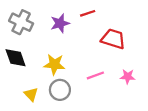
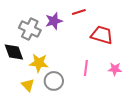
gray cross: (21, 22) -> (30, 29), moved
yellow star: (54, 64) -> (39, 63), moved
pink line: (95, 75) -> (86, 68), turned -63

